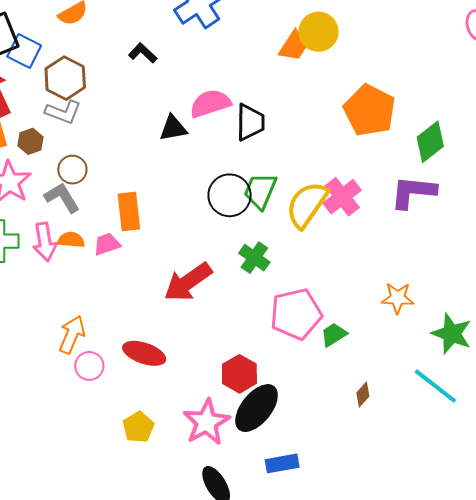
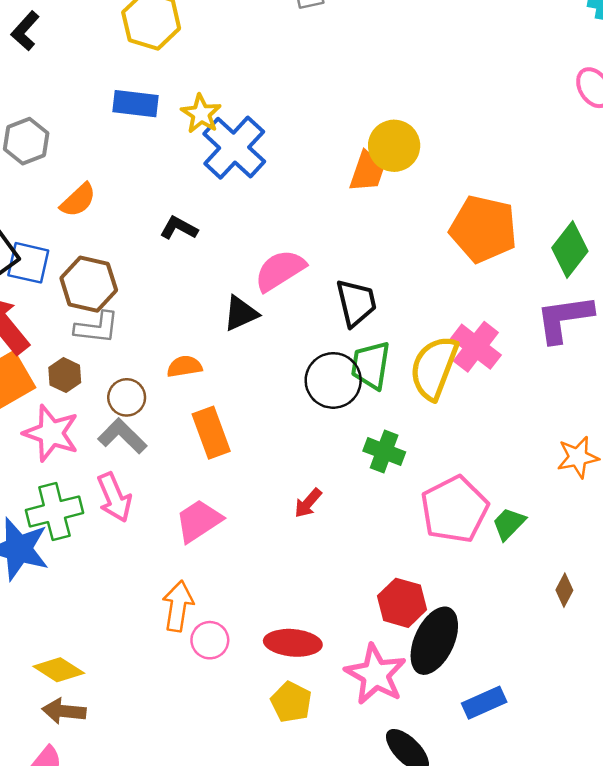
black trapezoid: (250, 122) -> (356, 303), moved
orange semicircle: (71, 240) -> (184, 366), moved
pink trapezoid: (107, 244) -> (199, 521), moved, size x1.4
red arrow: (188, 282) -> (308, 503), size x0.5
red ellipse: (144, 353) -> (293, 643), moved

